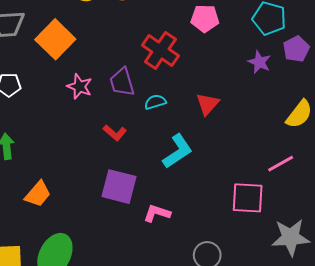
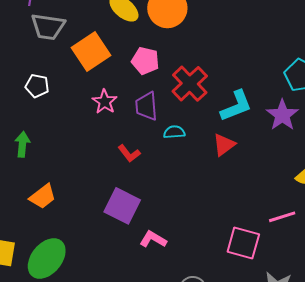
pink pentagon: (205, 18) -> (145, 61), moved
purple star: (259, 62) -> (282, 115), size x1.4
cyan L-shape: (178, 151) -> (236, 106), moved

